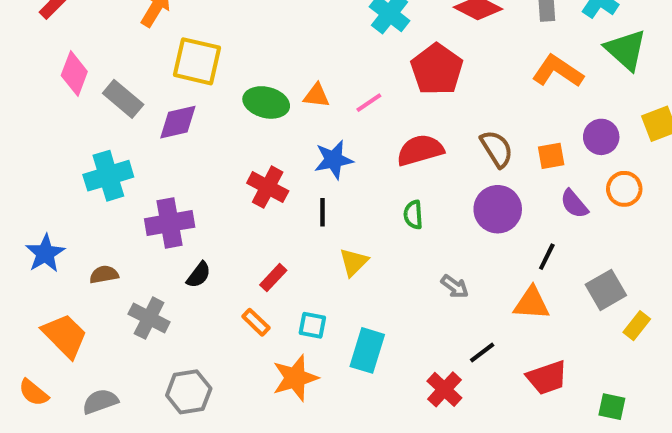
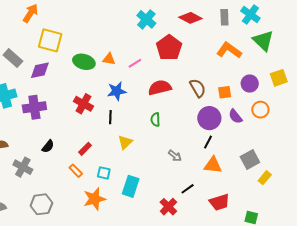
purple circle: (498, 209) -> (209, 118), moved
purple cross: (170, 223) -> (34, 107), moved
black line: (547, 257) -> (208, 142), moved

